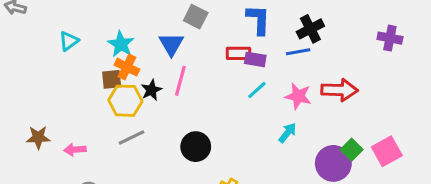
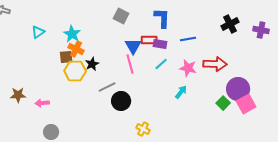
black cross: (310, 29) -> (230, 24), moved
purple cross: (390, 38) -> (261, 30), moved
blue triangle: (171, 44) -> (133, 46), moved
pink line: (180, 81) -> (130, 64), moved, turned -30
gray line: (131, 137) -> (107, 87), moved
purple circle: (333, 163) -> (238, 89), moved

